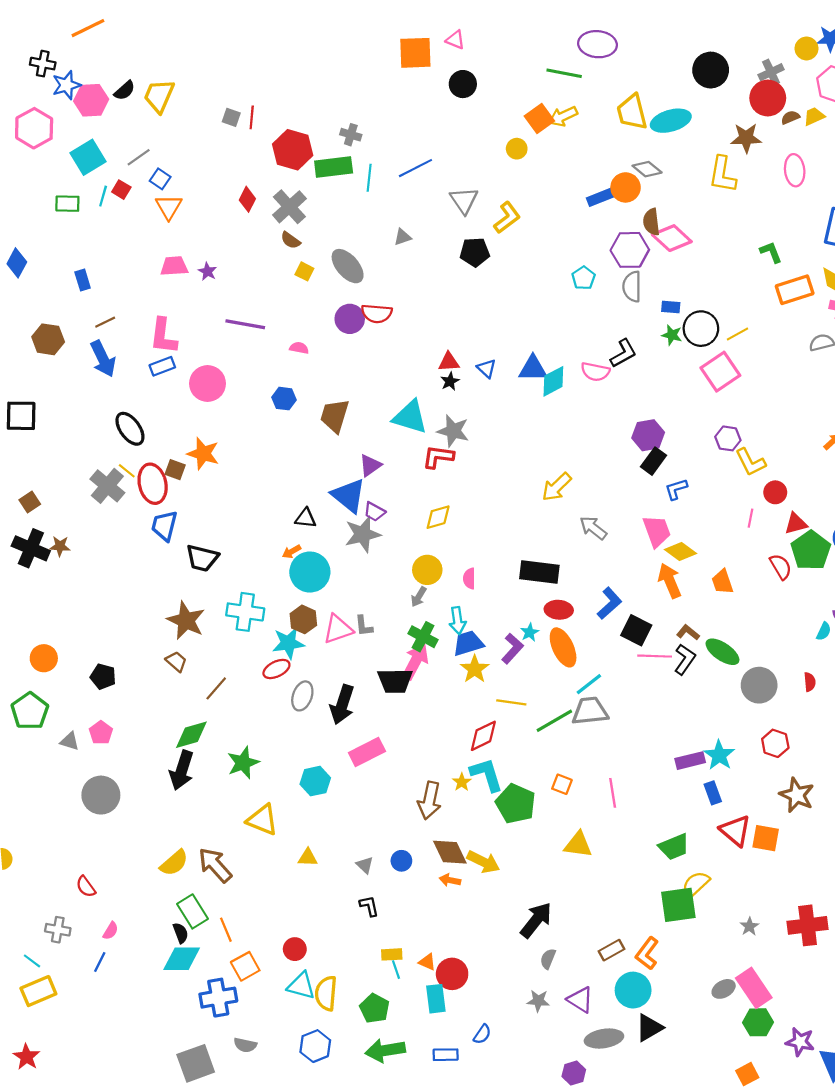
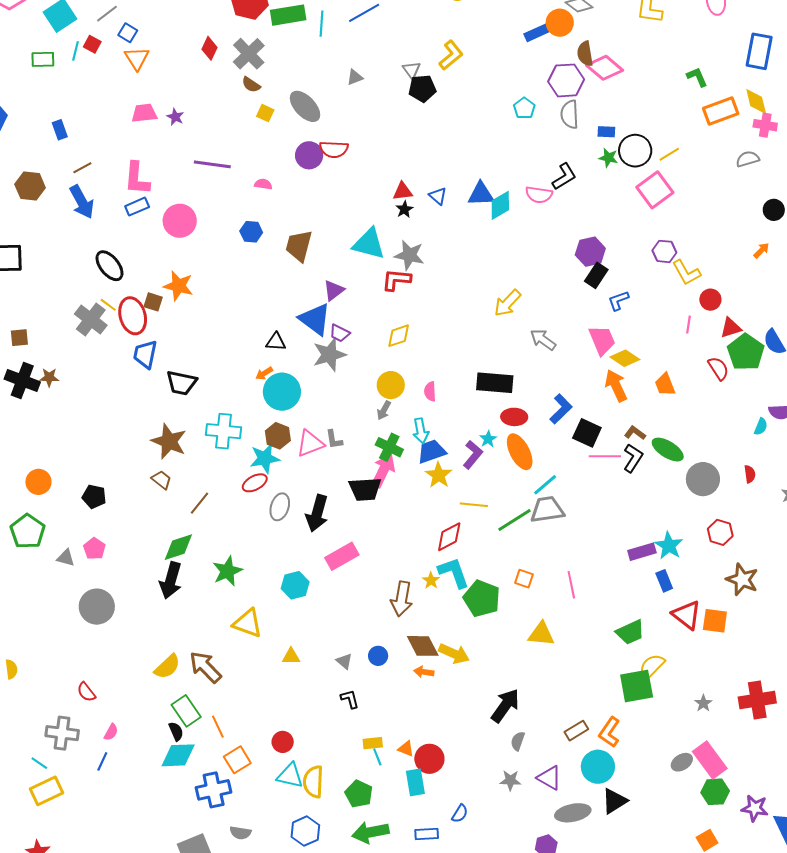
gray triangle: (464, 200) -> (412, 70), moved, size x0.7
brown square: (30, 502) -> (19, 338), turned 30
gray cross: (58, 930) -> (62, 733), size x1.4

